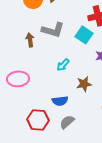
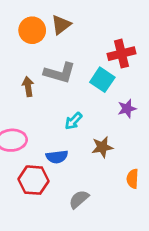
blue semicircle: (60, 101) -> (57, 157), moved
red hexagon: (38, 120) -> (34, 180), moved

